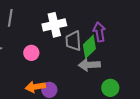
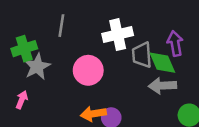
green diamond: (89, 47) -> (162, 63), turned -70
pink circle: (31, 53) -> (88, 70), size x1.5

